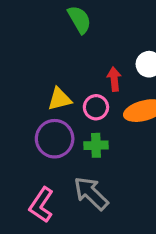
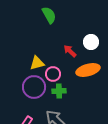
red arrow: (114, 79) -> (70, 51), turned -40
pink circle: (96, 107) -> (53, 74), moved

